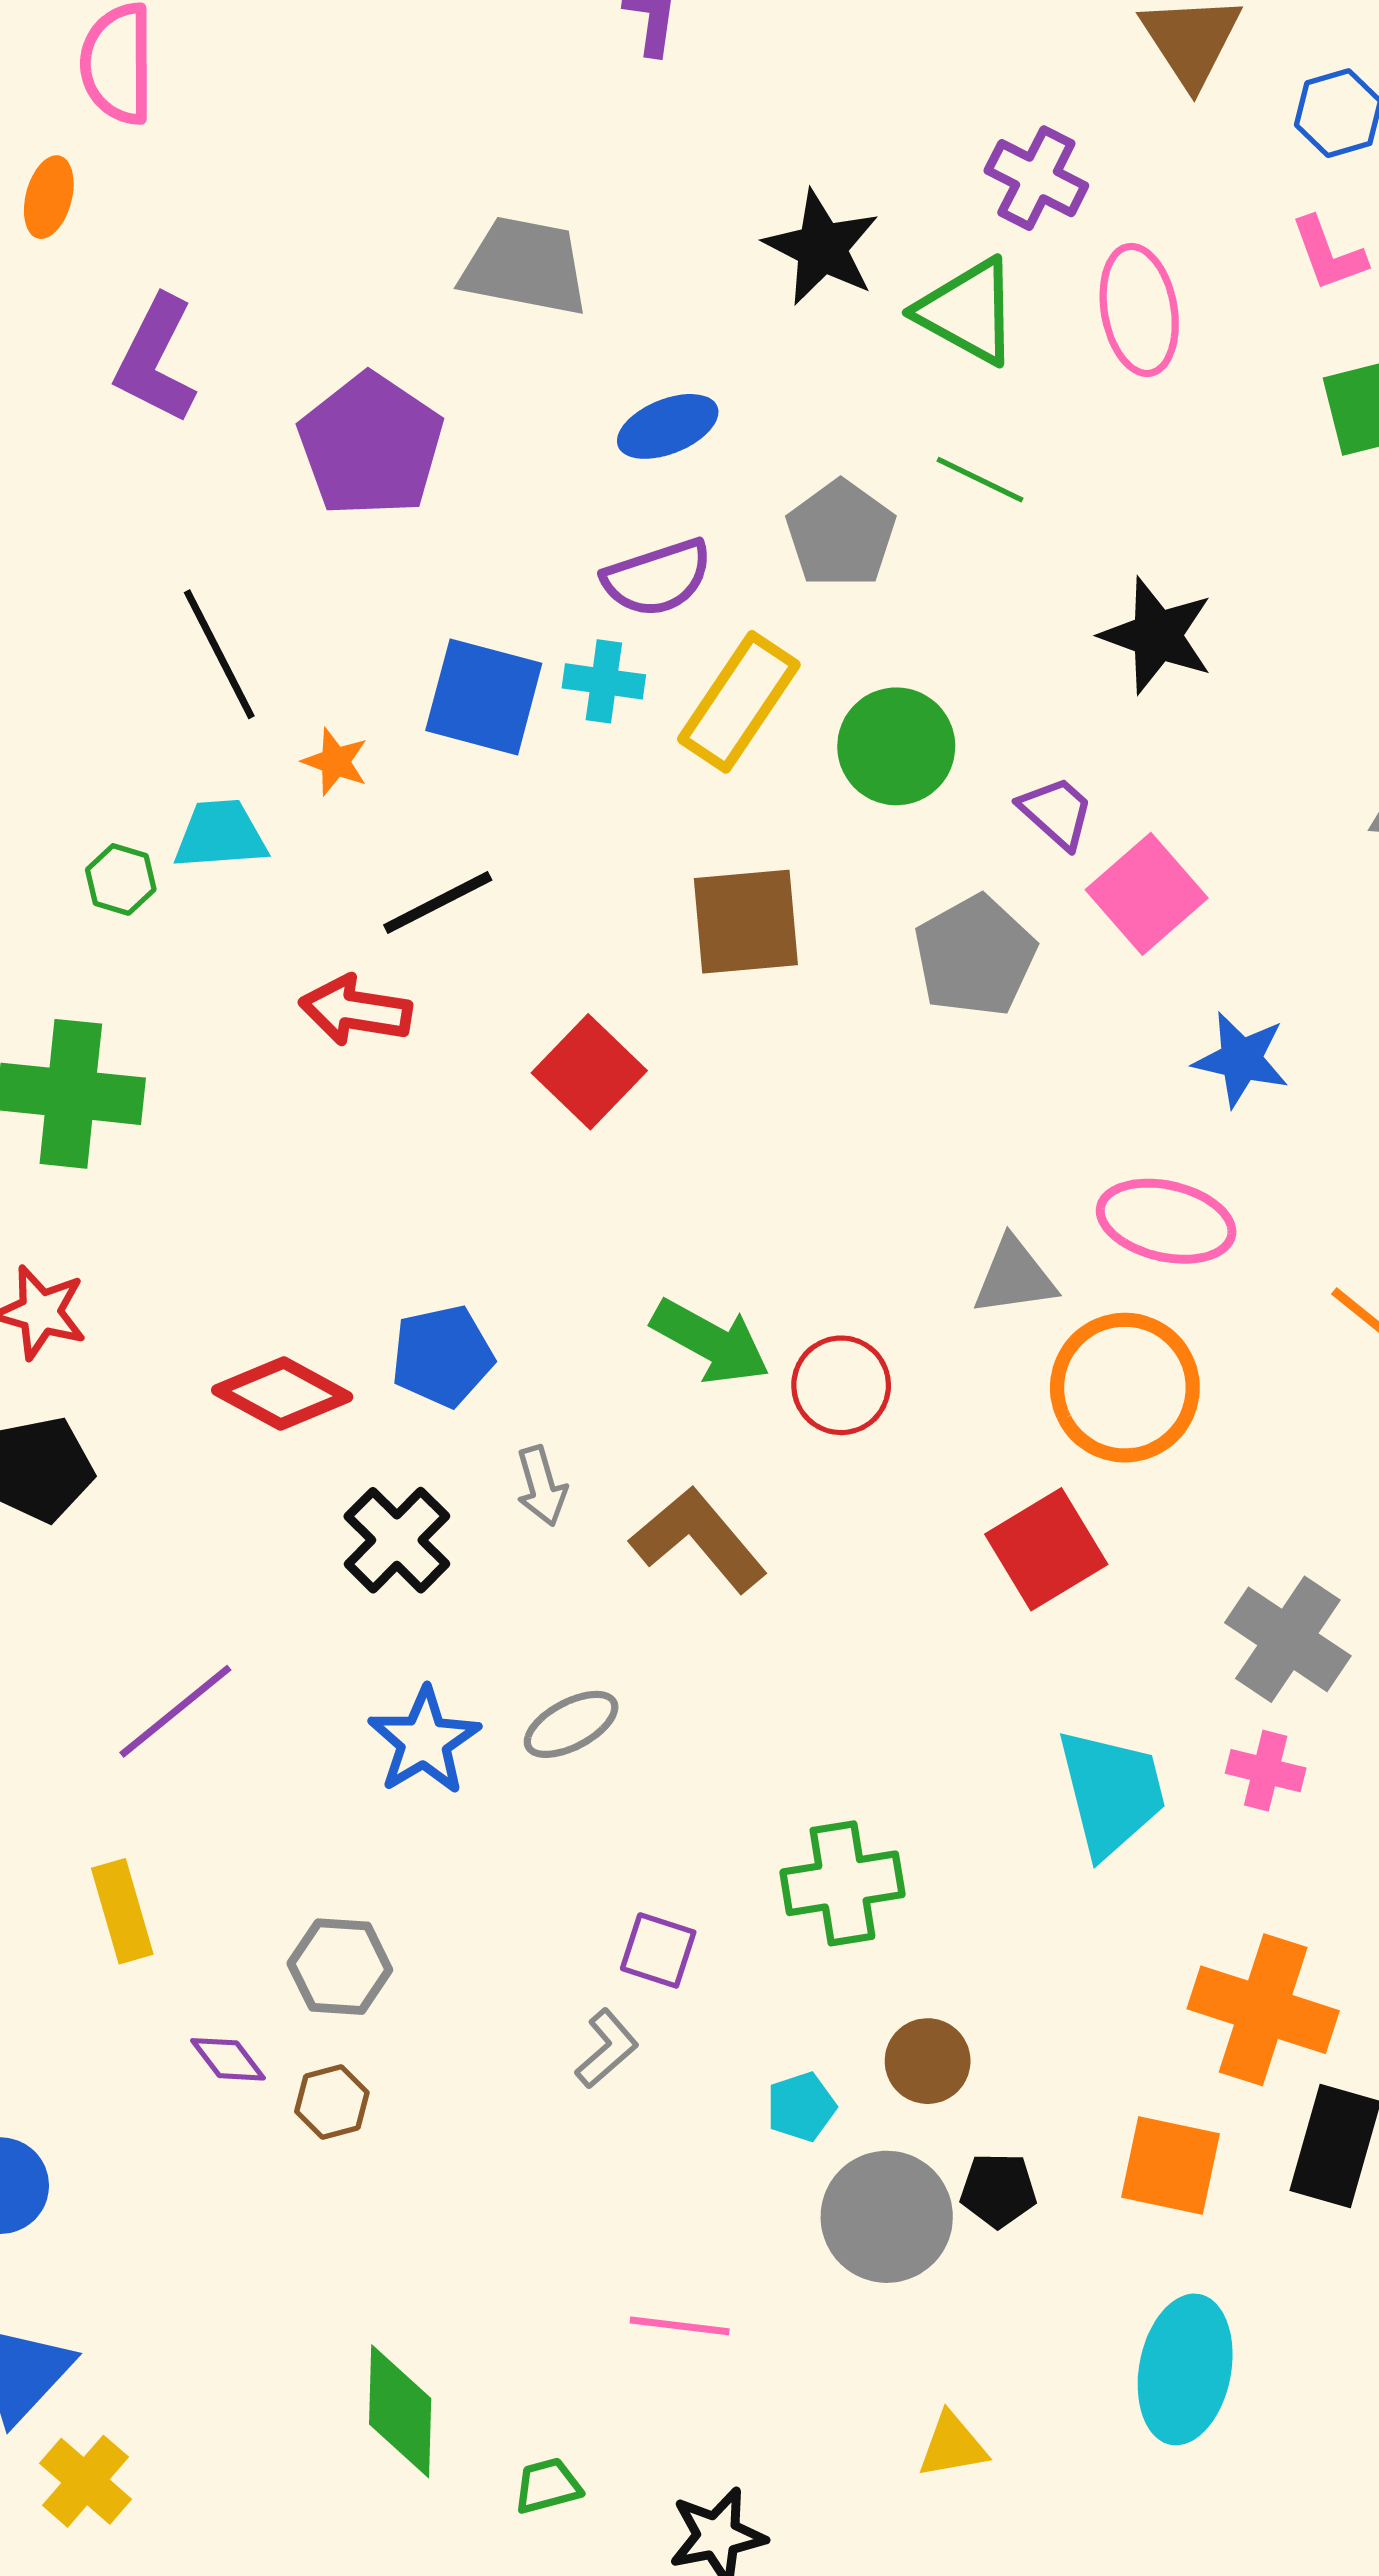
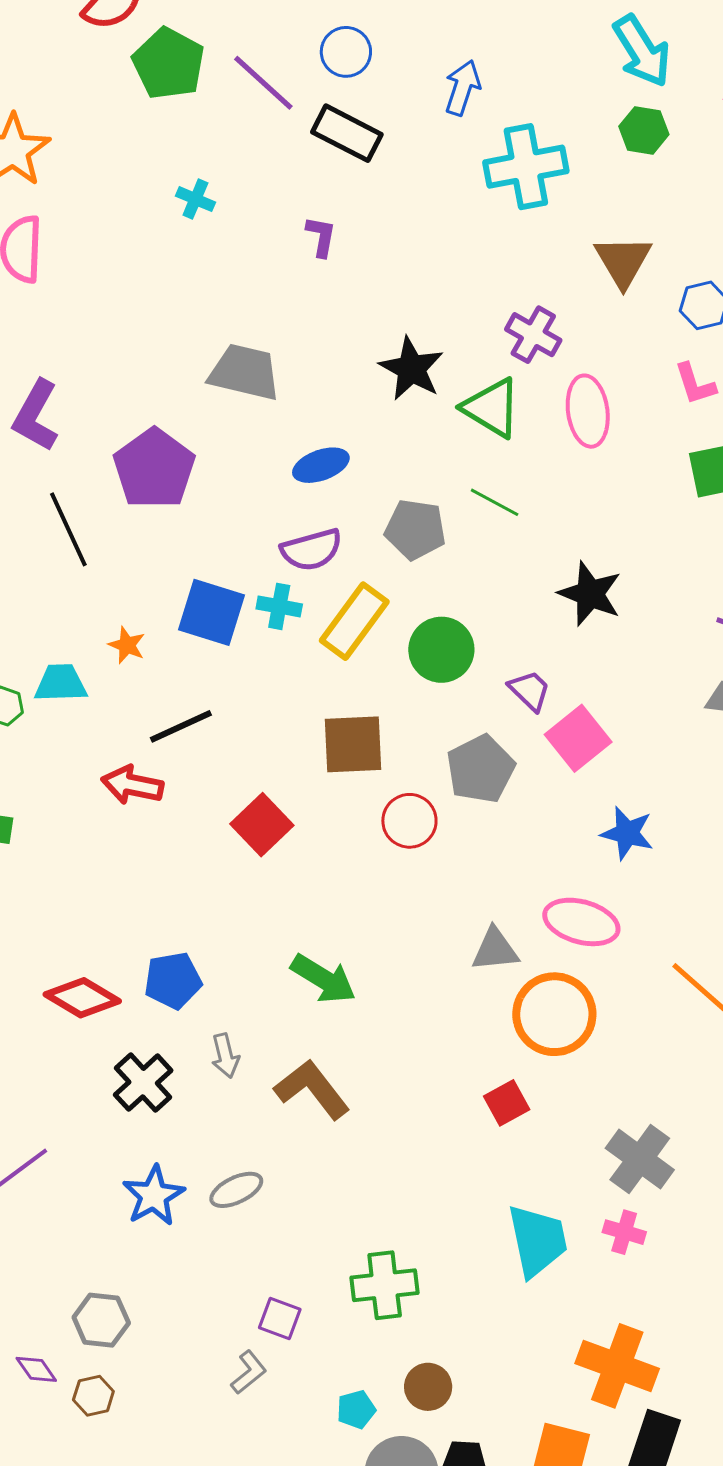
gray pentagon: (841, 534) -> (415, 529), turned -30
black line: (219, 654) -> (68, 529), moved
red circle: (841, 1385) -> (409, 821), moved
red square: (1046, 1549) -> (507, 1103), size x0.7

